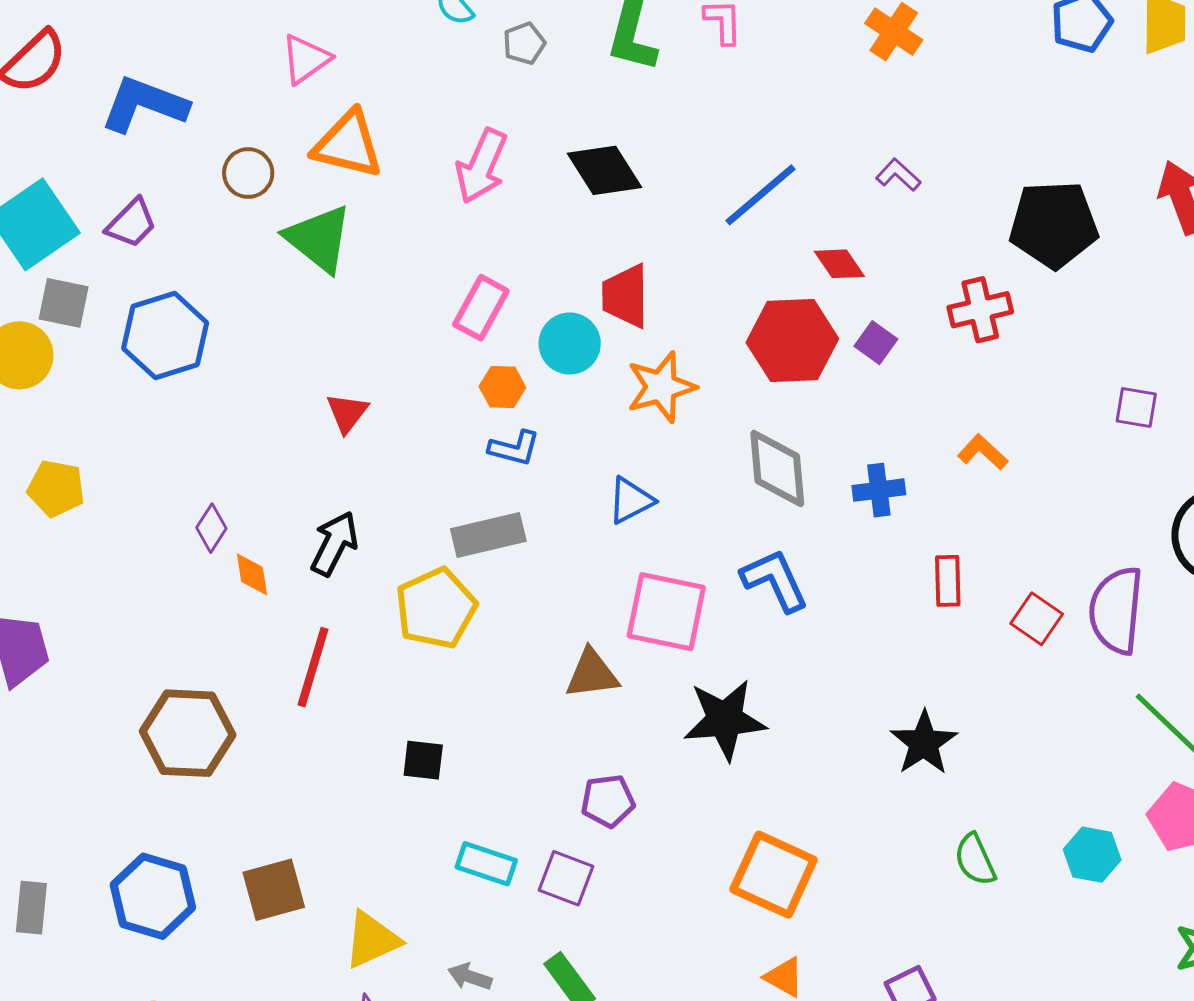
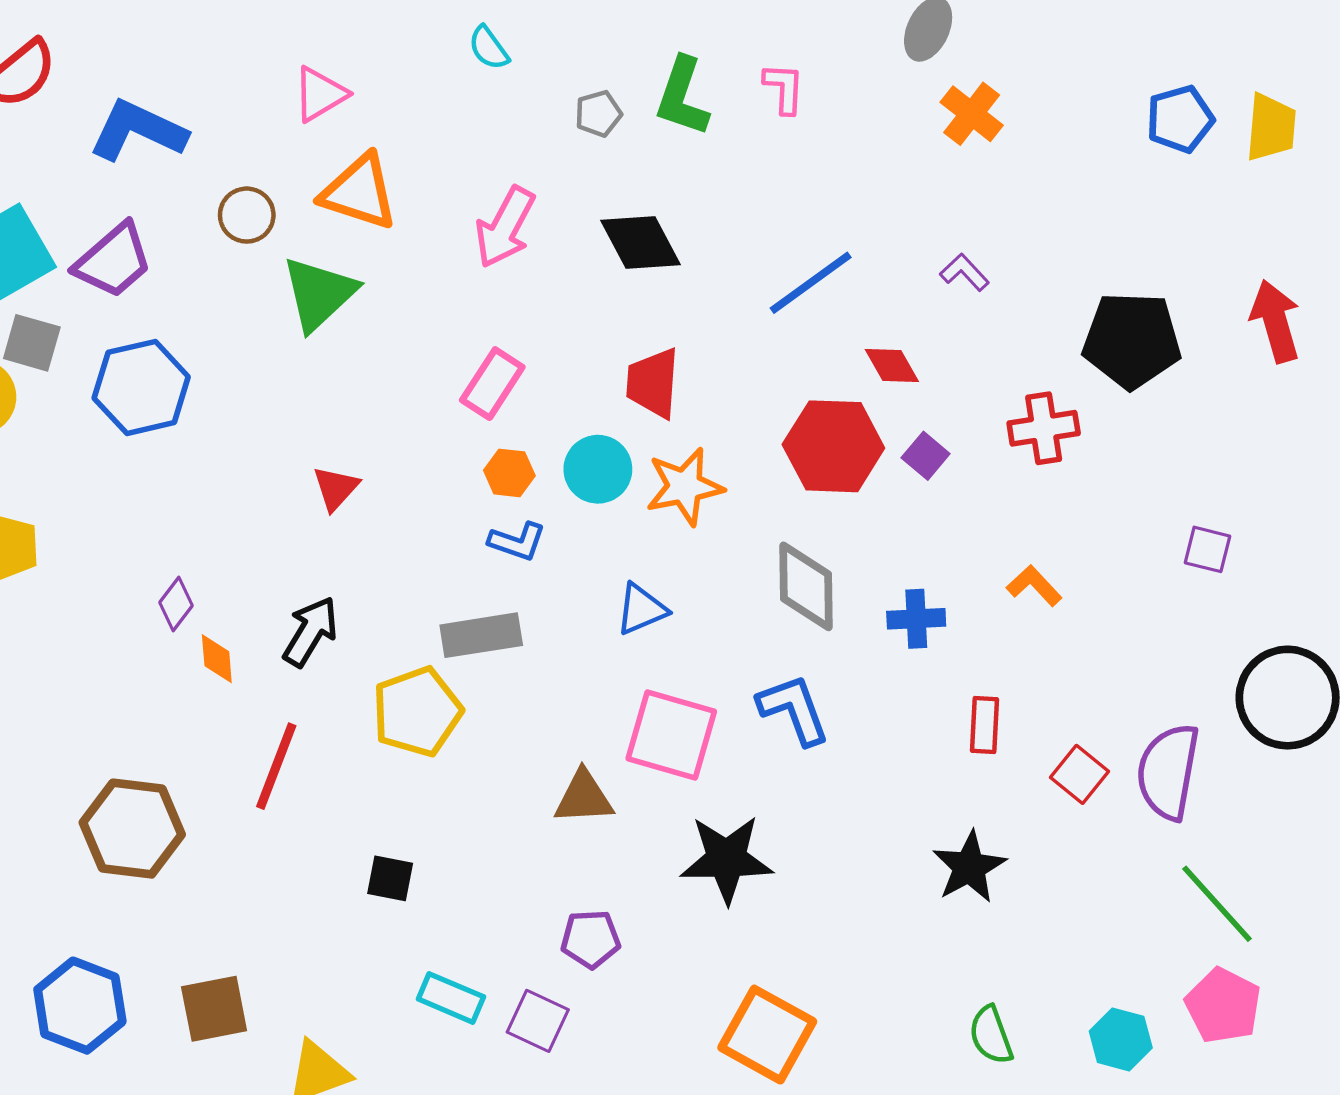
gray pentagon: (524, 43) -> (598, 114), moved
purple trapezoid: (131, 223) -> (113, 261), size x1.4
green triangle: (319, 239) -> (319, 294), turned 34
cyan circle: (570, 344) -> (598, 469), moved
black star: (924, 743) -> (969, 867), moved

